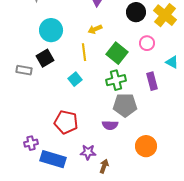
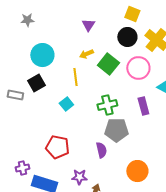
pink circle: (147, 43) -> (138, 68), size x1.5
green square: (117, 53) -> (108, 64), moved
purple semicircle: (110, 125) -> (101, 150), turned -105

